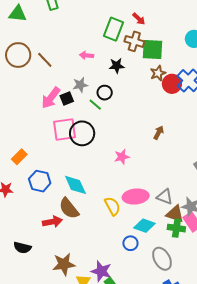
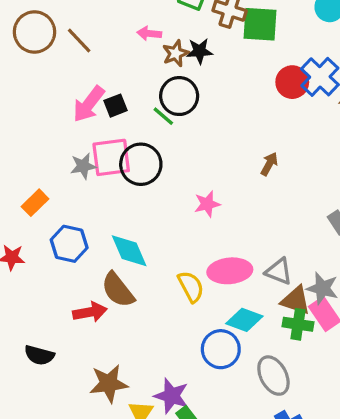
brown star: (158, 73) -> (176, 53), moved
gray star: (80, 85) -> (83, 166), moved
black circle: (105, 93) -> (179, 96), size x1.5
blue circle: (130, 243) -> (221, 349), size x1.5

